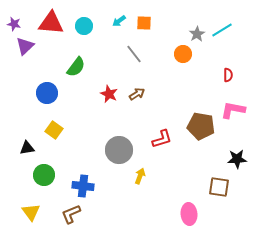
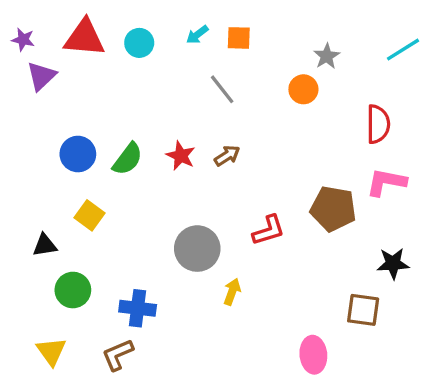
cyan line: (222, 30) -> (403, 50), moved
green semicircle: (76, 67) -> (128, 159), moved
red semicircle: (228, 75) -> (378, 124), size x1.6

